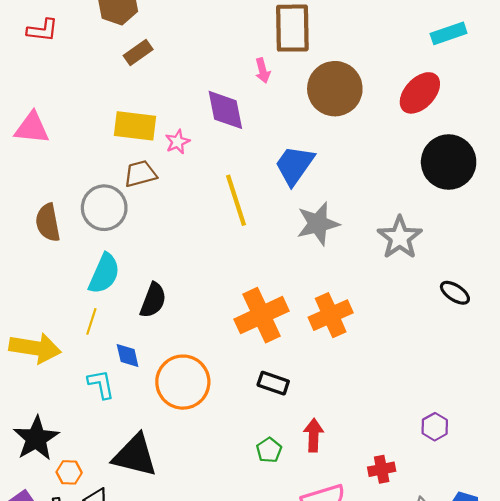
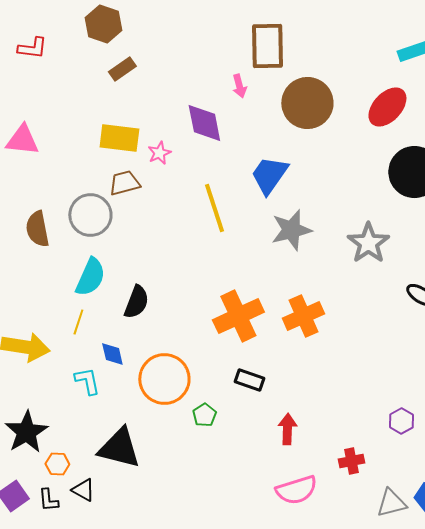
green pentagon: (269, 450) -> (204, 415), moved

